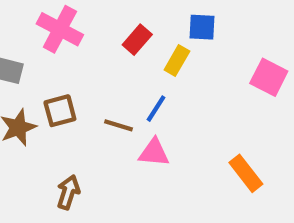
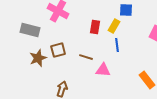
red rectangle: (137, 40) -> (95, 27), moved, turned -32
blue line: (156, 109) -> (117, 45), moved, turned -40

